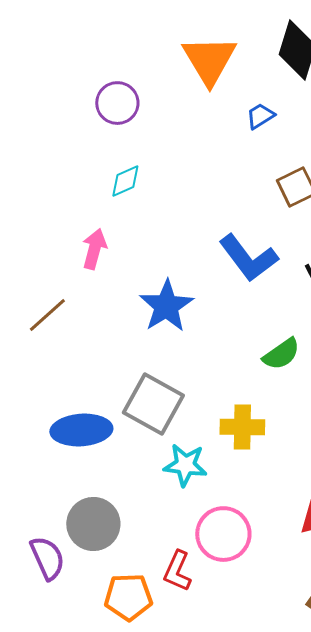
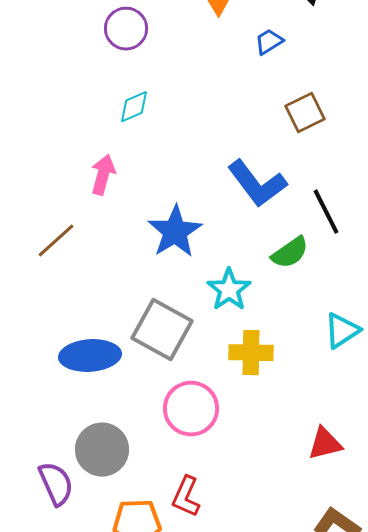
green semicircle: (281, 354) -> (290, 253), moved
cyan star: (185, 465) -> (229, 290), moved, turned 30
pink circle: (223, 534) -> (191, 409), moved

